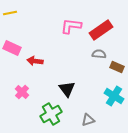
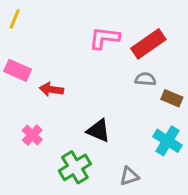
yellow line: (10, 13) -> (15, 19), turned -56
black triangle: (67, 89) -> (98, 131), turned -30

